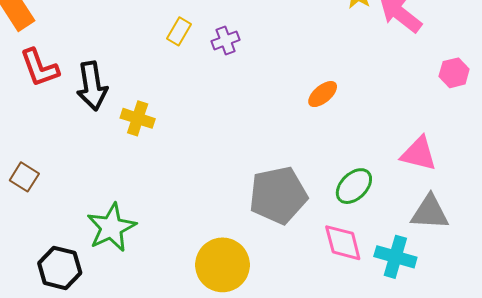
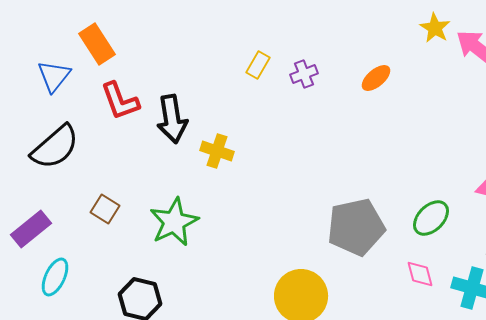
orange ellipse: (323, 94) -> (376, 78), moved
green star: (111, 228) -> (174, 222), moved
pink diamond: (343, 243) -> (420, 274), size x0.7

